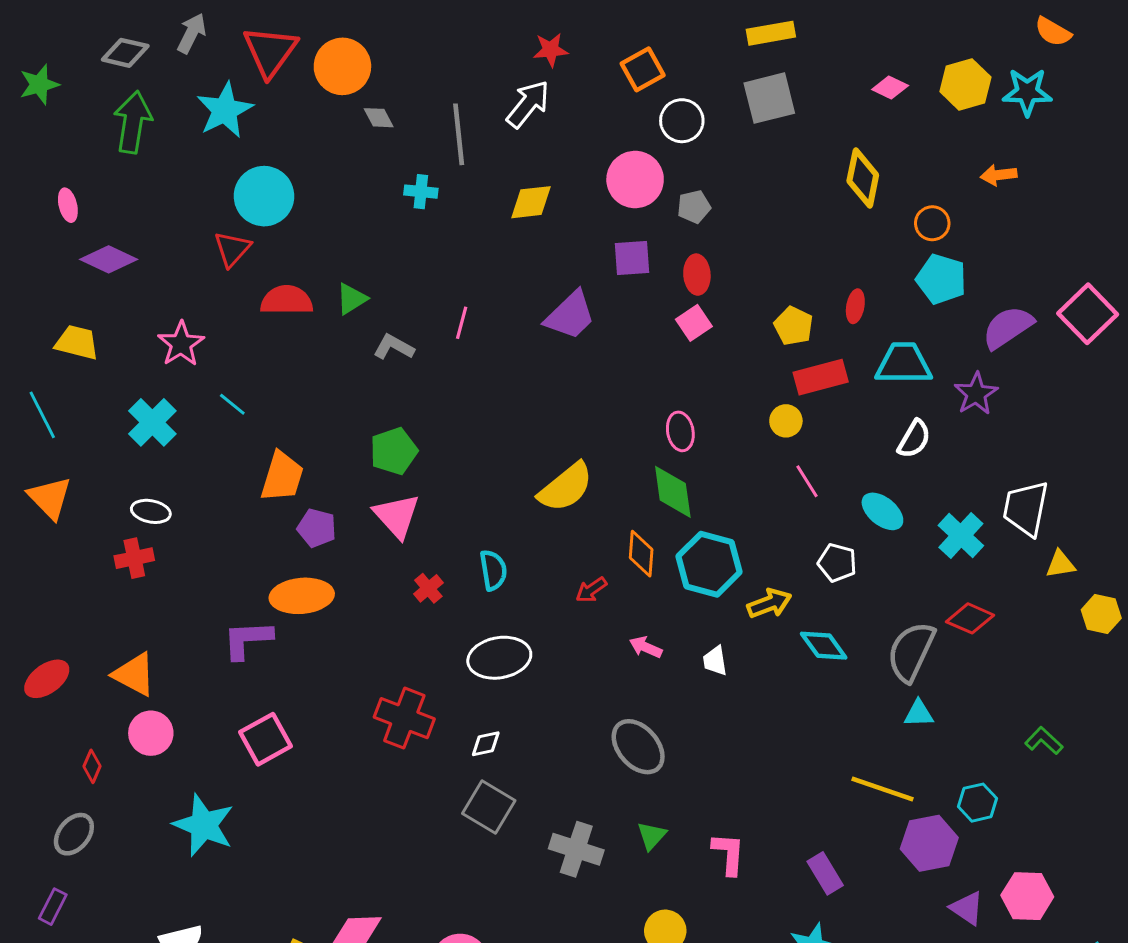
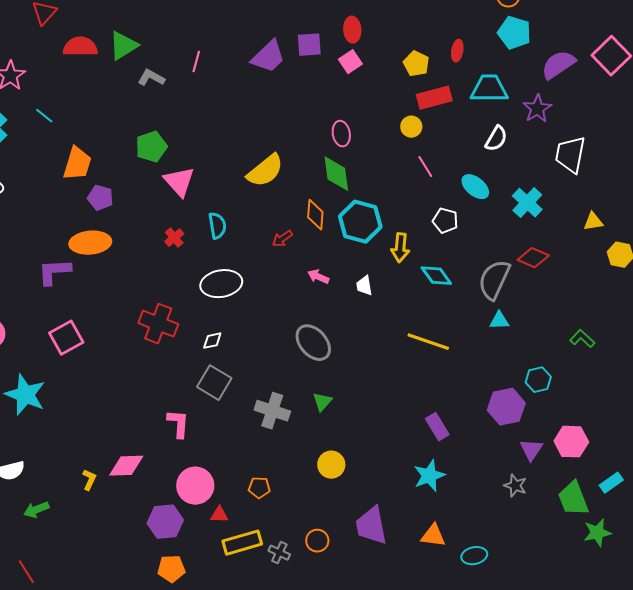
purple square: (632, 258) -> (309, 45), moved
green triangle: (351, 299) -> (123, 46), size x1.4
white trapezoid: (1026, 508) -> (570, 155), moved
pink triangle: (397, 516) -> (179, 182), moved
yellow arrow: (769, 603) -> (400, 248), turned 116
yellow line: (882, 789) -> (428, 342), moved
pink L-shape: (729, 854) -> (178, 424), moved
purple triangle: (967, 908) -> (531, 450), turned 30

